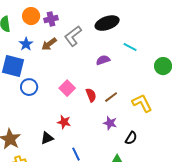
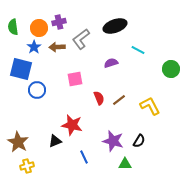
orange circle: (31, 16) -> (39, 28), moved
brown arrow: (49, 44) -> (57, 47), turned 35
pink square: (67, 88) -> (75, 79), moved, turned 35
red star: (64, 122) -> (72, 125), size x1.5
purple star: (110, 123) -> (113, 141), moved, size x1.5

